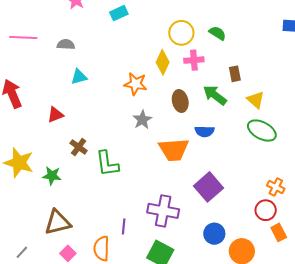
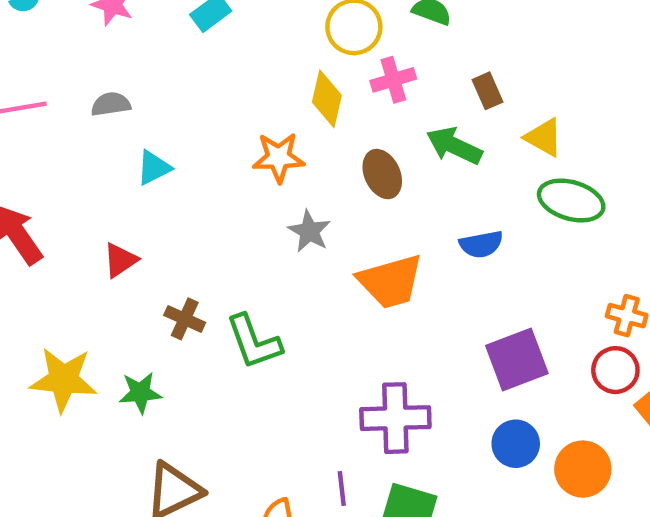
blue semicircle: (205, 131) -> (481, 244), moved
purple square: (209, 187) -> (517, 360), moved, turned 32
purple line: (124, 226) -> (342, 488), moved

